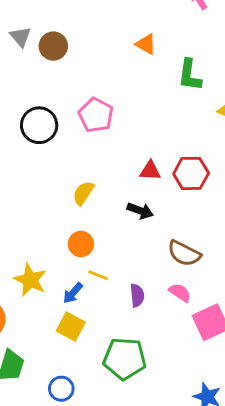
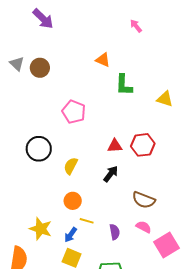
green L-shape: (190, 75) -> (124, 85), moved
black circle: (39, 125) -> (39, 149), moved
black arrow: (140, 211) -> (111, 174), turned -66

